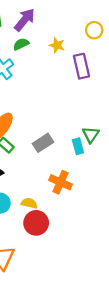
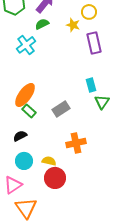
yellow circle: (94, 30) -> (89, 12), moved
cyan rectangle: (78, 146) -> (91, 85), moved
orange cross: (61, 182) -> (76, 143), turned -36

